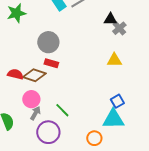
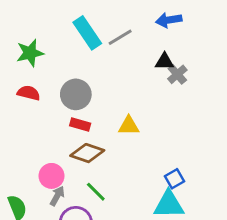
yellow triangle: (114, 60) -> (129, 126), moved
red semicircle: (15, 74) -> (29, 93), moved
brown diamond: (34, 75) -> (87, 153), moved

